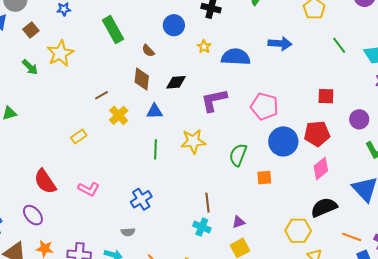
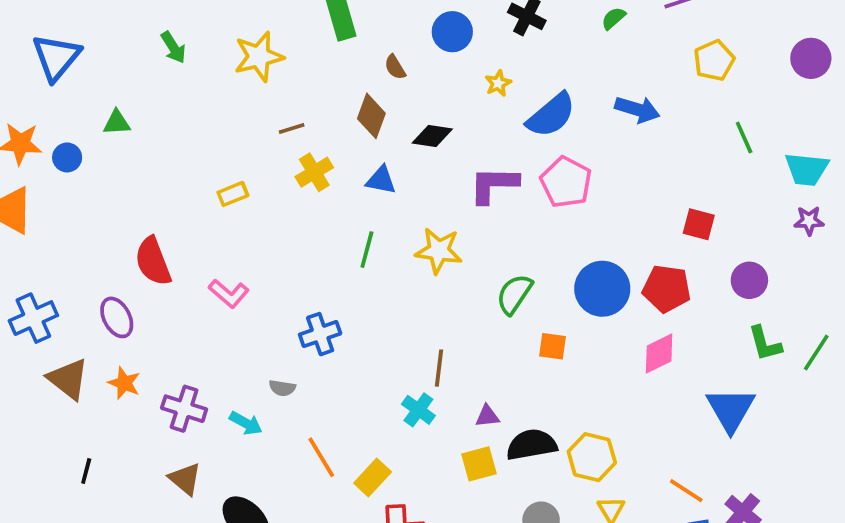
yellow star: (60, 53) -> (259, 57), moved
blue semicircle: (236, 57) -> (551, 115), turned 124
pink pentagon: (264, 106) -> (566, 182), moved
black semicircle: (324, 207) -> (532, 445), moved

